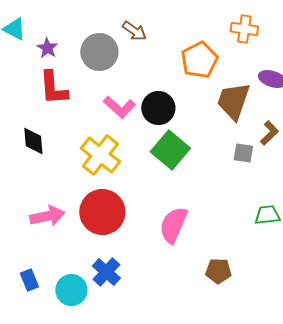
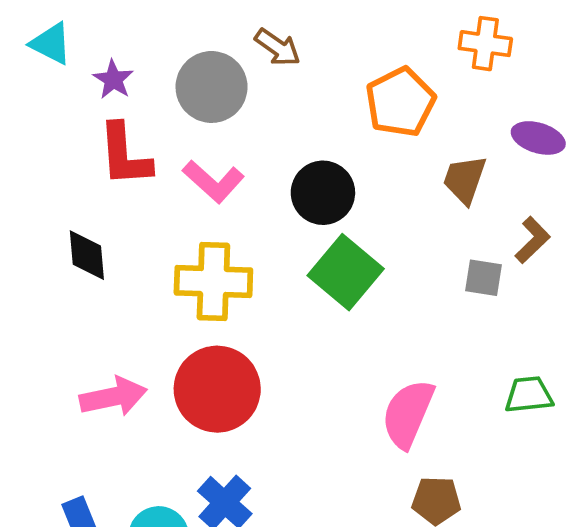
brown trapezoid: (233, 101) -> (465, 180), size x0.7
pink L-shape: (119, 107) -> (213, 181), moved
yellow cross: (100, 155) -> (213, 281), turned -36
pink semicircle: (173, 225) -> (408, 414), moved

